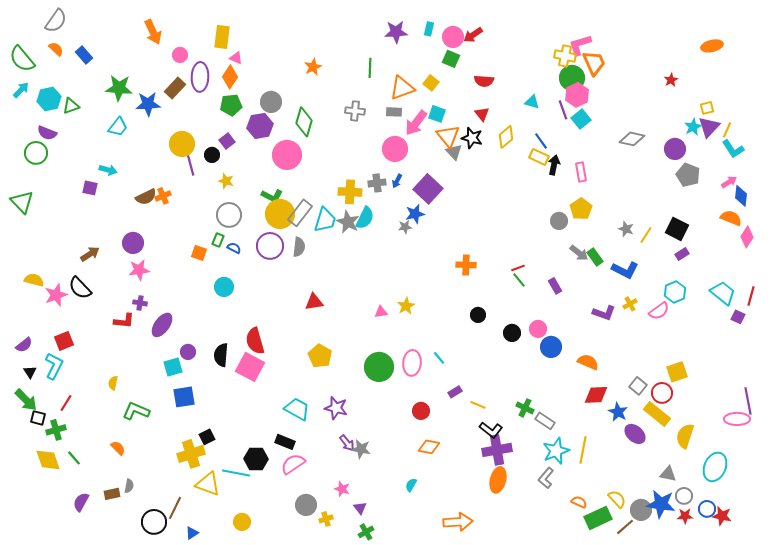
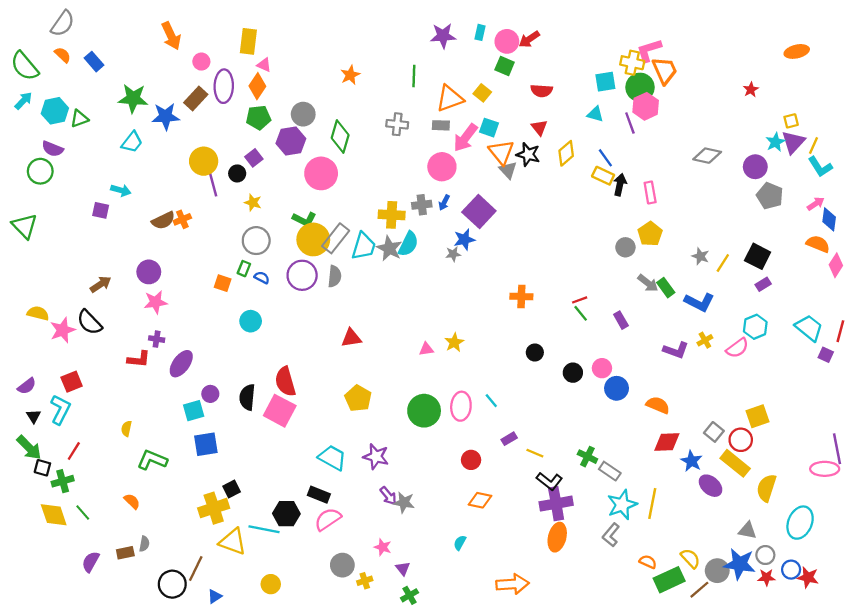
cyan square: (581, 119) -> (605, 82), moved, turned 30

